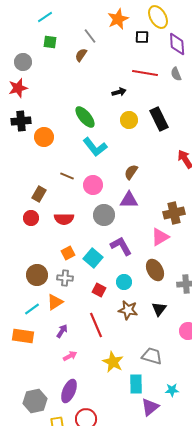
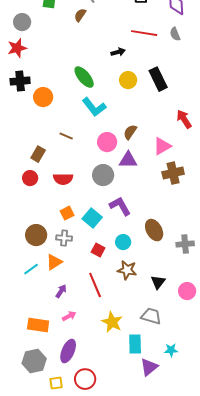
pink circle: (93, 185) -> (107, 142), moved
pink triangle: (160, 237) -> (162, 146), moved
black triangle: (159, 309) -> (158, 282), moved
orange rectangle: (23, 336) -> (38, 325), moved

